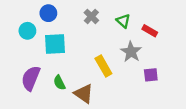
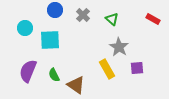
blue circle: (48, 13) -> (55, 10), moved
red rectangle: (150, 31) -> (153, 19), moved
yellow rectangle: (103, 66) -> (107, 69), moved

